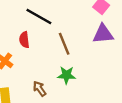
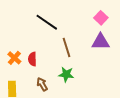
red semicircle: (24, 40) -> (32, 59), moved

